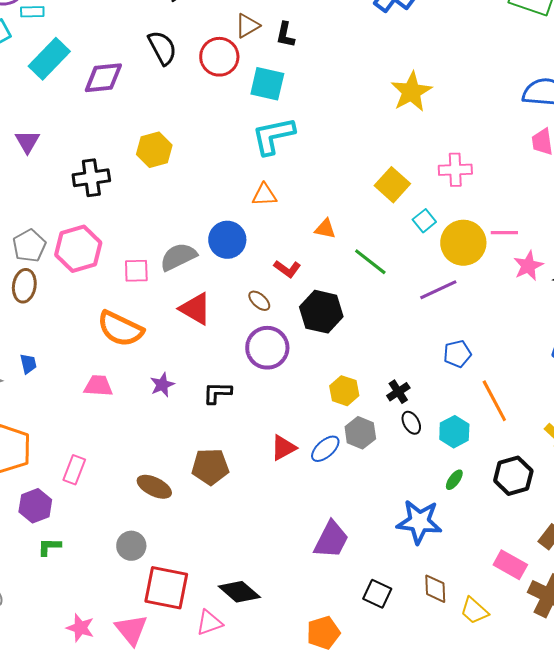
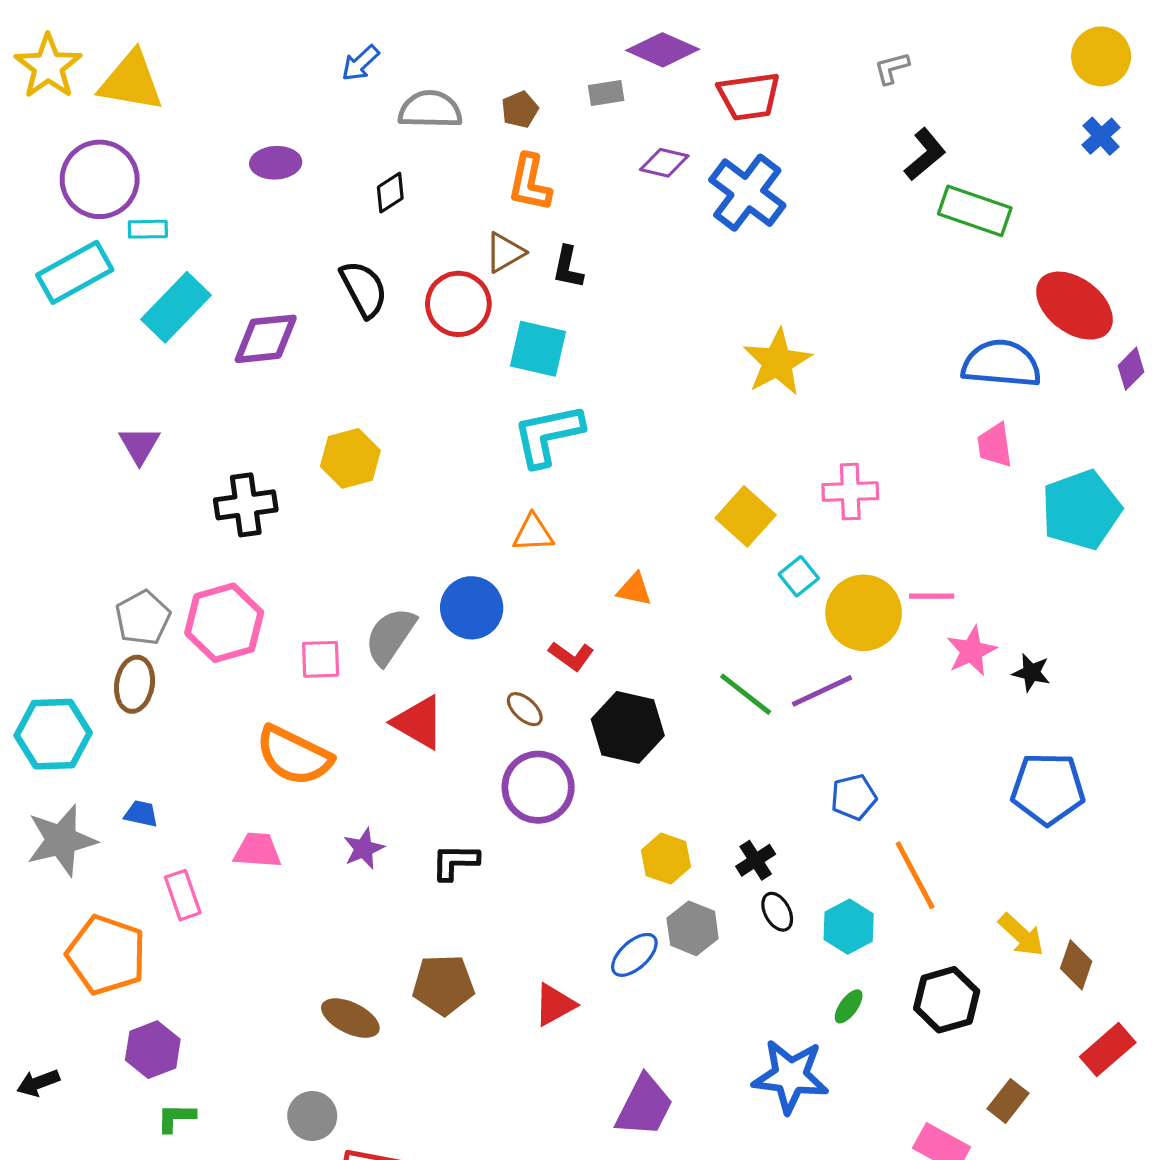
gray semicircle: (178, 257) -> (390, 636), turned -30
green line: (370, 262) -> (746, 694), moved
blue trapezoid: (28, 364) -> (141, 814), turned -65
red triangle: (283, 448) -> (555, 1005), moved
pink rectangle: (74, 470) -> (183, 895), moved, turned -40

